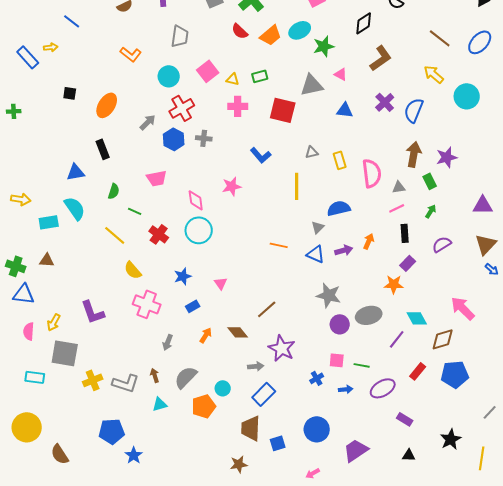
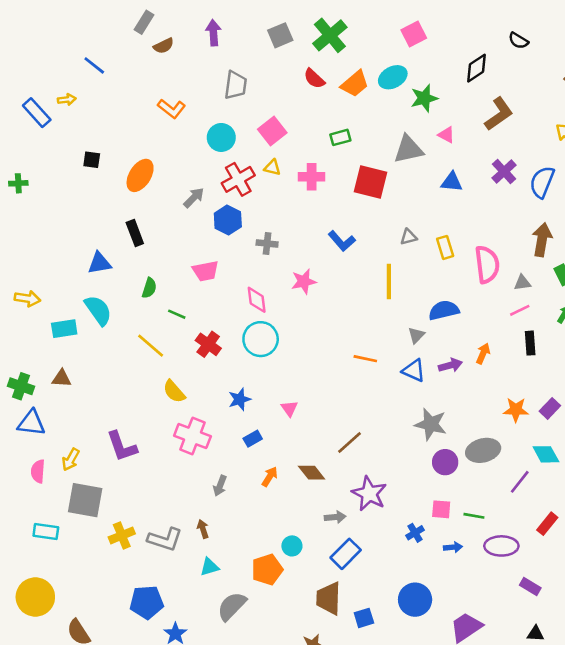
yellow triangle: (233, 79) -> (272, 168), moved
gray cross: (204, 138) -> (267, 244), moved
purple rectangle: (408, 263) -> (550, 408), moved
gray semicircle: (186, 377) -> (232, 606), moved
purple ellipse: (383, 388) -> (501, 546), turned 30

